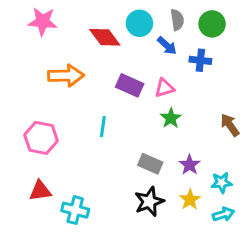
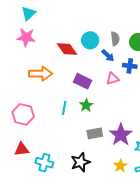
pink triangle: (164, 88) -> (113, 79), moved
green star: (171, 118) -> (86, 105), moved
gray rectangle: (150, 164) -> (95, 133), turned -35
purple star: (190, 165) -> (121, 135), size x1.6
yellow star: (190, 200) -> (120, 166), moved
black star: (149, 202) -> (80, 162), moved

